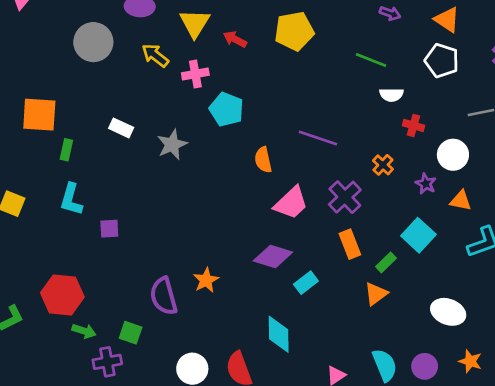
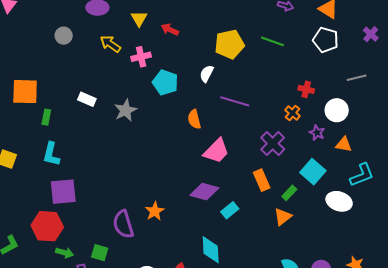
yellow triangle: (195, 23) -> (139, 19), size x0.7
yellow pentagon: (294, 31) -> (229, 44), moved
gray circle: (93, 42) -> (64, 36), size x0.6
white semicircle: (391, 95) -> (207, 74), moved, turned 120
orange cross: (383, 165) -> (293, 113), moved
purple cross: (345, 197) -> (273, 143), moved
purple square: (109, 229) -> (63, 192), moved, size x1.8
white ellipse: (448, 312) -> (339, 201), moved

